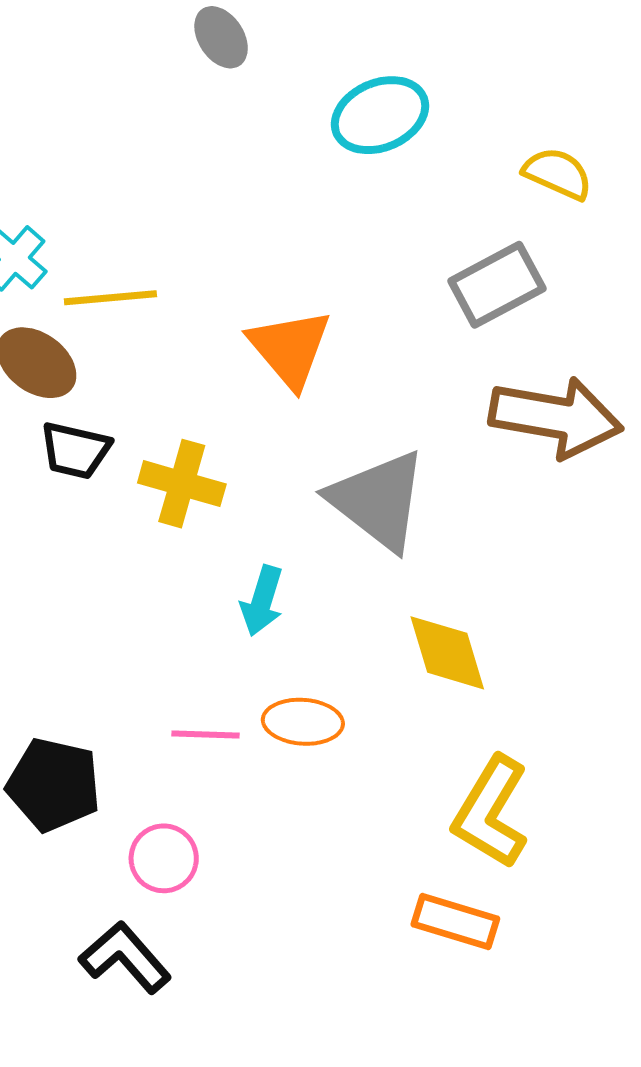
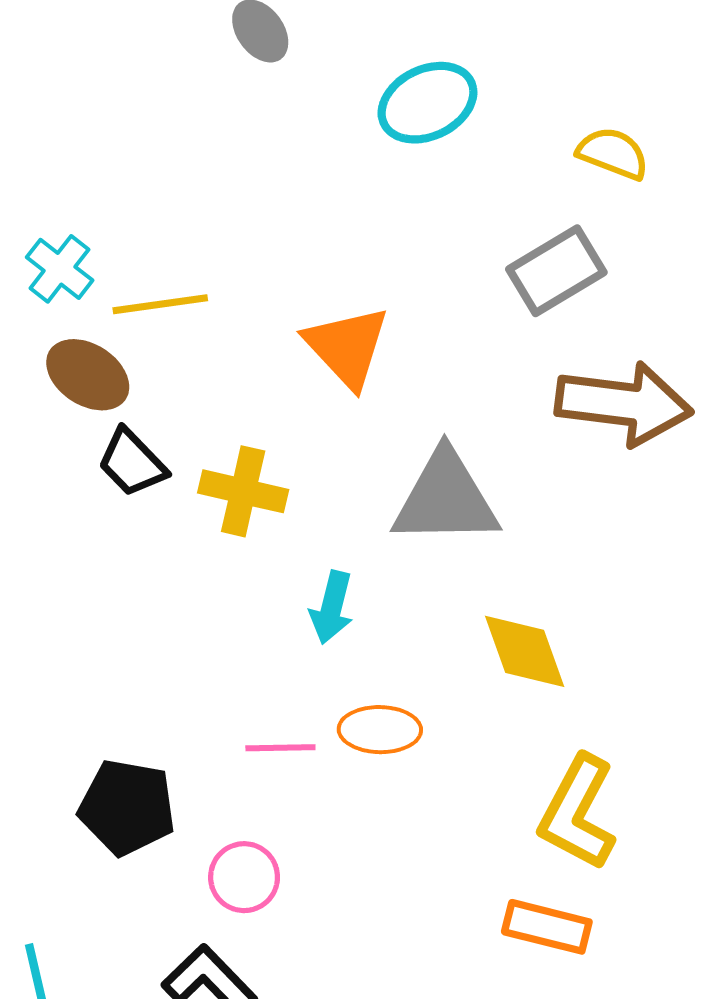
black trapezoid: (75, 450) -> (132, 463), turned 36
gray triangle: (378, 500) -> (446, 498), turned -36

